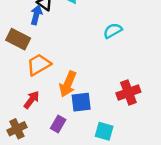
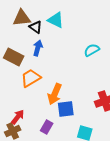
blue arrow: (36, 15) -> (38, 48), moved
red arrow: (31, 100) -> (18, 117), moved

